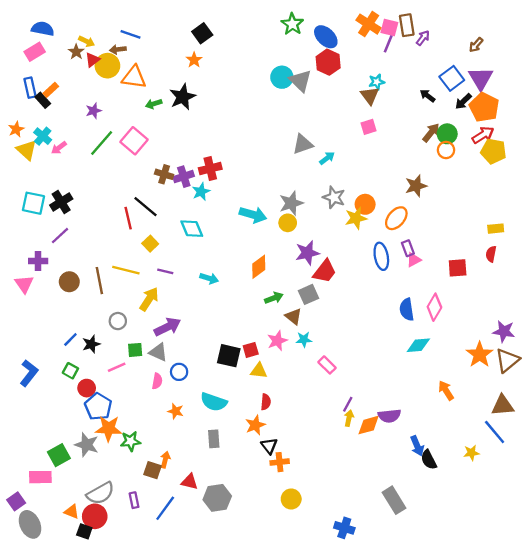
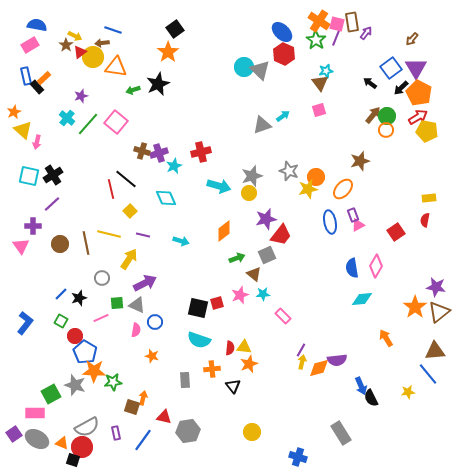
green star: (292, 24) -> (316, 40), moved
orange star: (194, 60) -> (168, 52), size x1.5
cyan cross: (43, 136) -> (67, 118), moved
pink arrow: (59, 148) -> (37, 142), moved, turned -40
cyan arrow: (327, 158) -> (283, 116), moved
red cross: (210, 168) -> (201, 152), moved
red square: (458, 268) -> (396, 232), turned -30
yellow triangle: (259, 371) -> (244, 347), moved
cyan semicircle: (214, 402) -> (199, 340), moved
orange star: (255, 425) -> (249, 364), moved
orange cross: (280, 462) -> (212, 369), moved
gray ellipse: (30, 524) -> (37, 439), moved, turned -35

